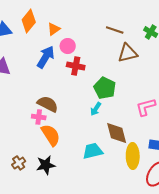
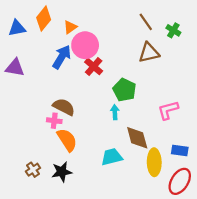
brown line: (115, 30) -> (146, 22), moved, turned 36
pink circle: (68, 46) -> (85, 45), size x1.6
red cross: (76, 66) -> (94, 66), turned 30
cyan arrow: (96, 109) -> (115, 112), turned 144

